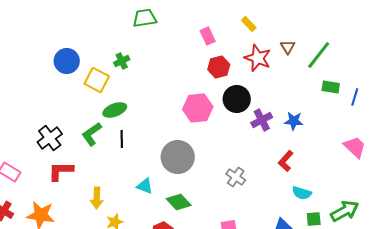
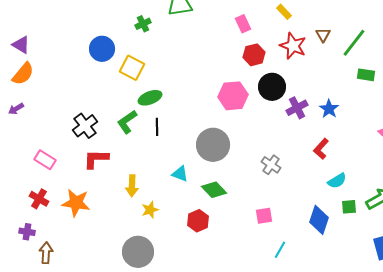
green cross: (122, 61) -> (143, 24), moved
blue star: (294, 121) -> (329, 109), turned 30
cyan semicircle: (302, 193) -> (337, 181), turned -48

